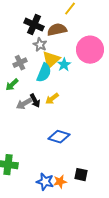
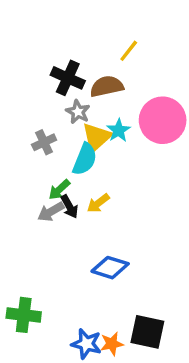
cyan star: (64, 65) -> (119, 130), moved
green arrow: (12, 85) -> (59, 190), moved
black square: (81, 175) -> (147, 332), size x1.5

